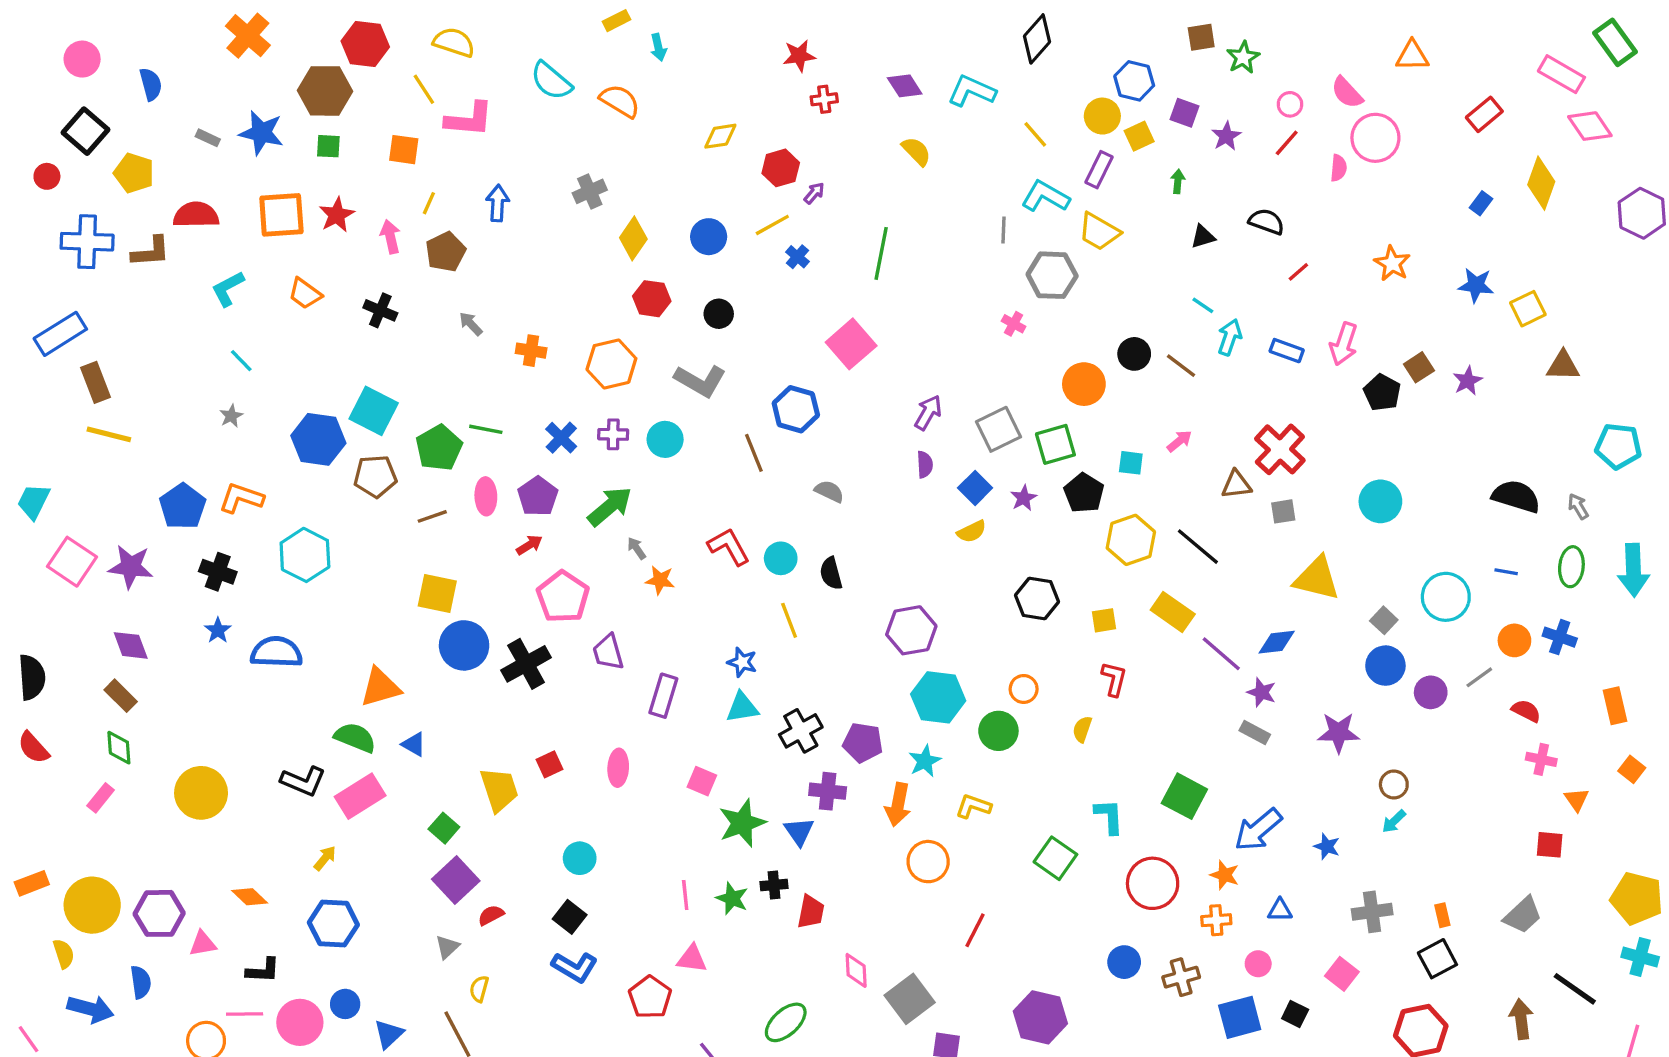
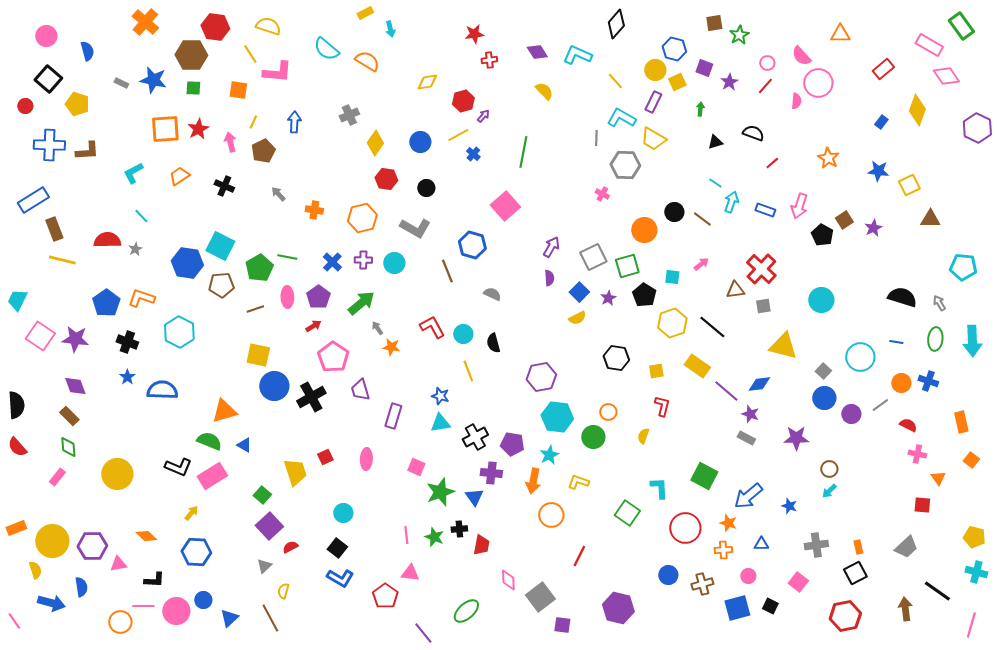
red semicircle: (196, 215) -> (107, 240), moved
orange trapezoid: (305, 294) -> (179, 176), turned 110
yellow pentagon: (1637, 898) -> (974, 537), size x0.7

